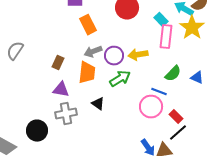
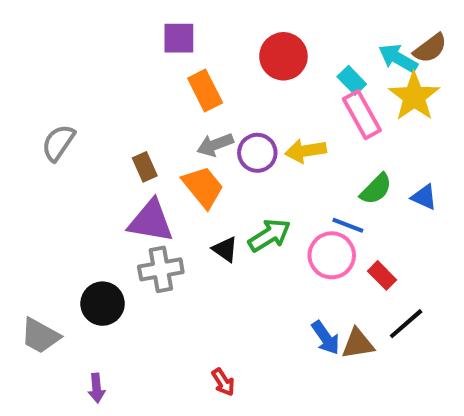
pink rectangle: (166, 37) -> (362, 115), turned -35
brown rectangle: (58, 63) -> (145, 167), turned -48
orange trapezoid: (87, 73) -> (203, 187), turned -45
green arrow: (120, 79) -> (269, 235), moved
purple triangle: (61, 90) -> (151, 221), size x1.4
black line: (178, 133) -> (406, 324), moved

